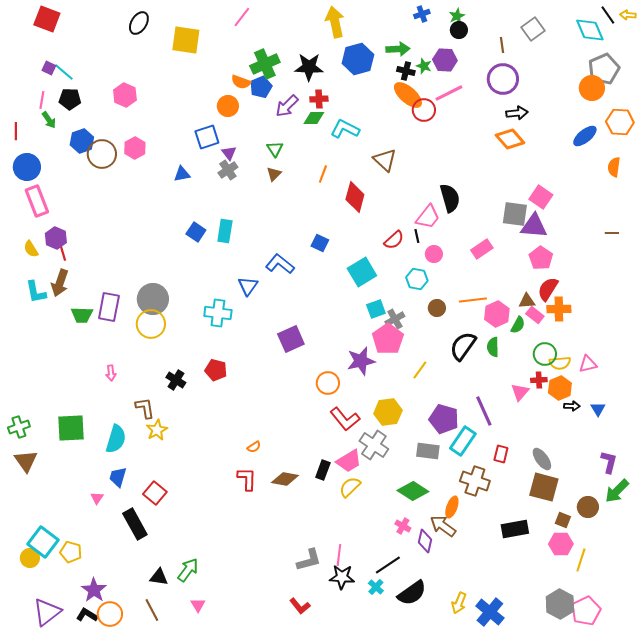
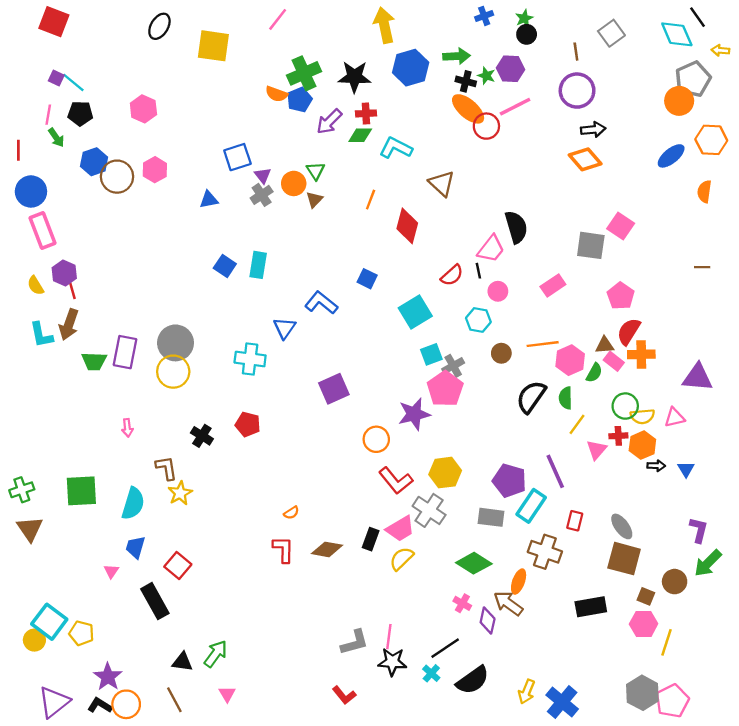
yellow arrow: (628, 15) -> (720, 50), moved
orange circle: (228, 106) -> (294, 183), moved
purple triangle: (534, 226) -> (697, 377), moved
yellow line: (420, 370) -> (577, 424), moved

